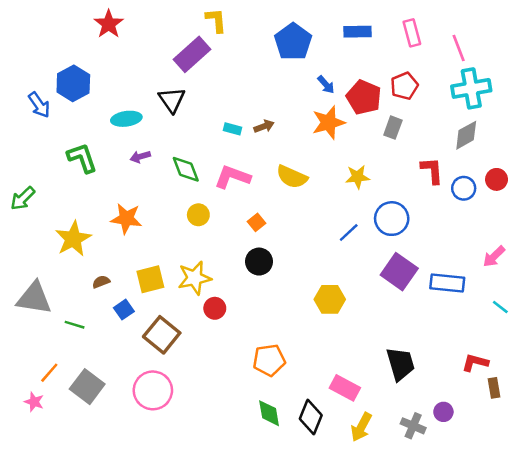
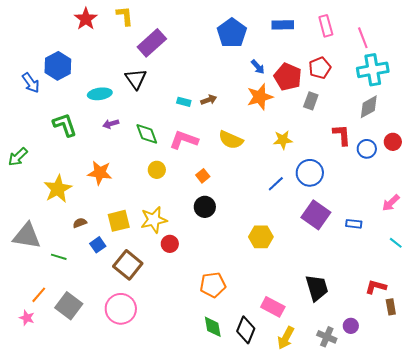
yellow L-shape: (216, 20) -> (125, 16), moved
blue rectangle: (447, 283) -> (354, 224), size x0.6

